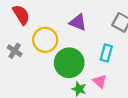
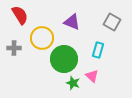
gray cross: (15, 51) -> (14, 48), turned -32

